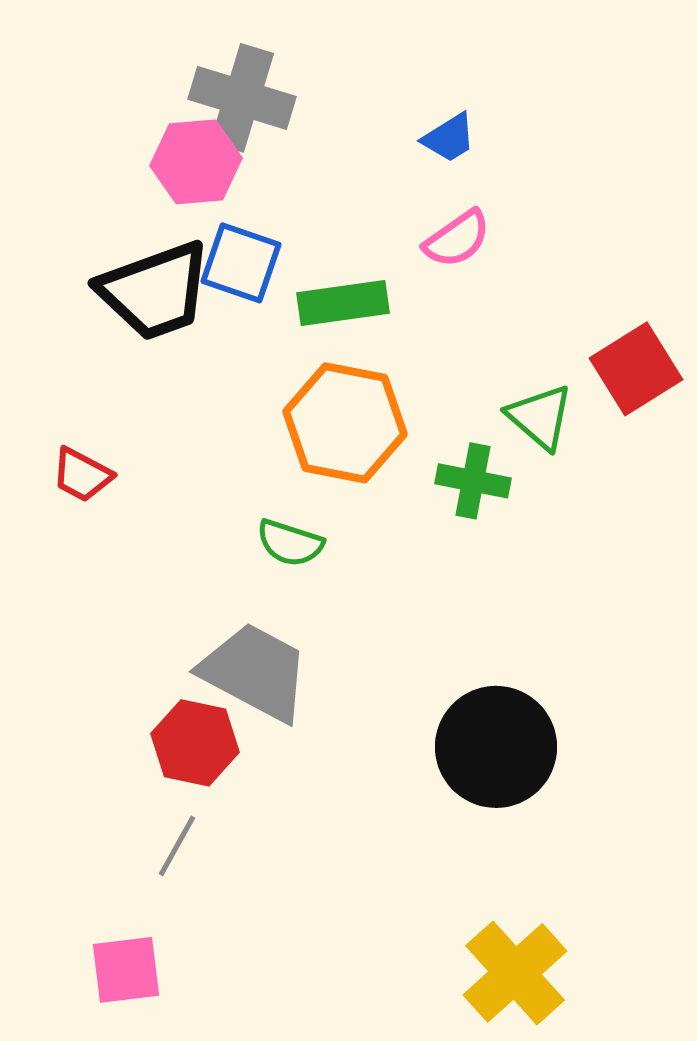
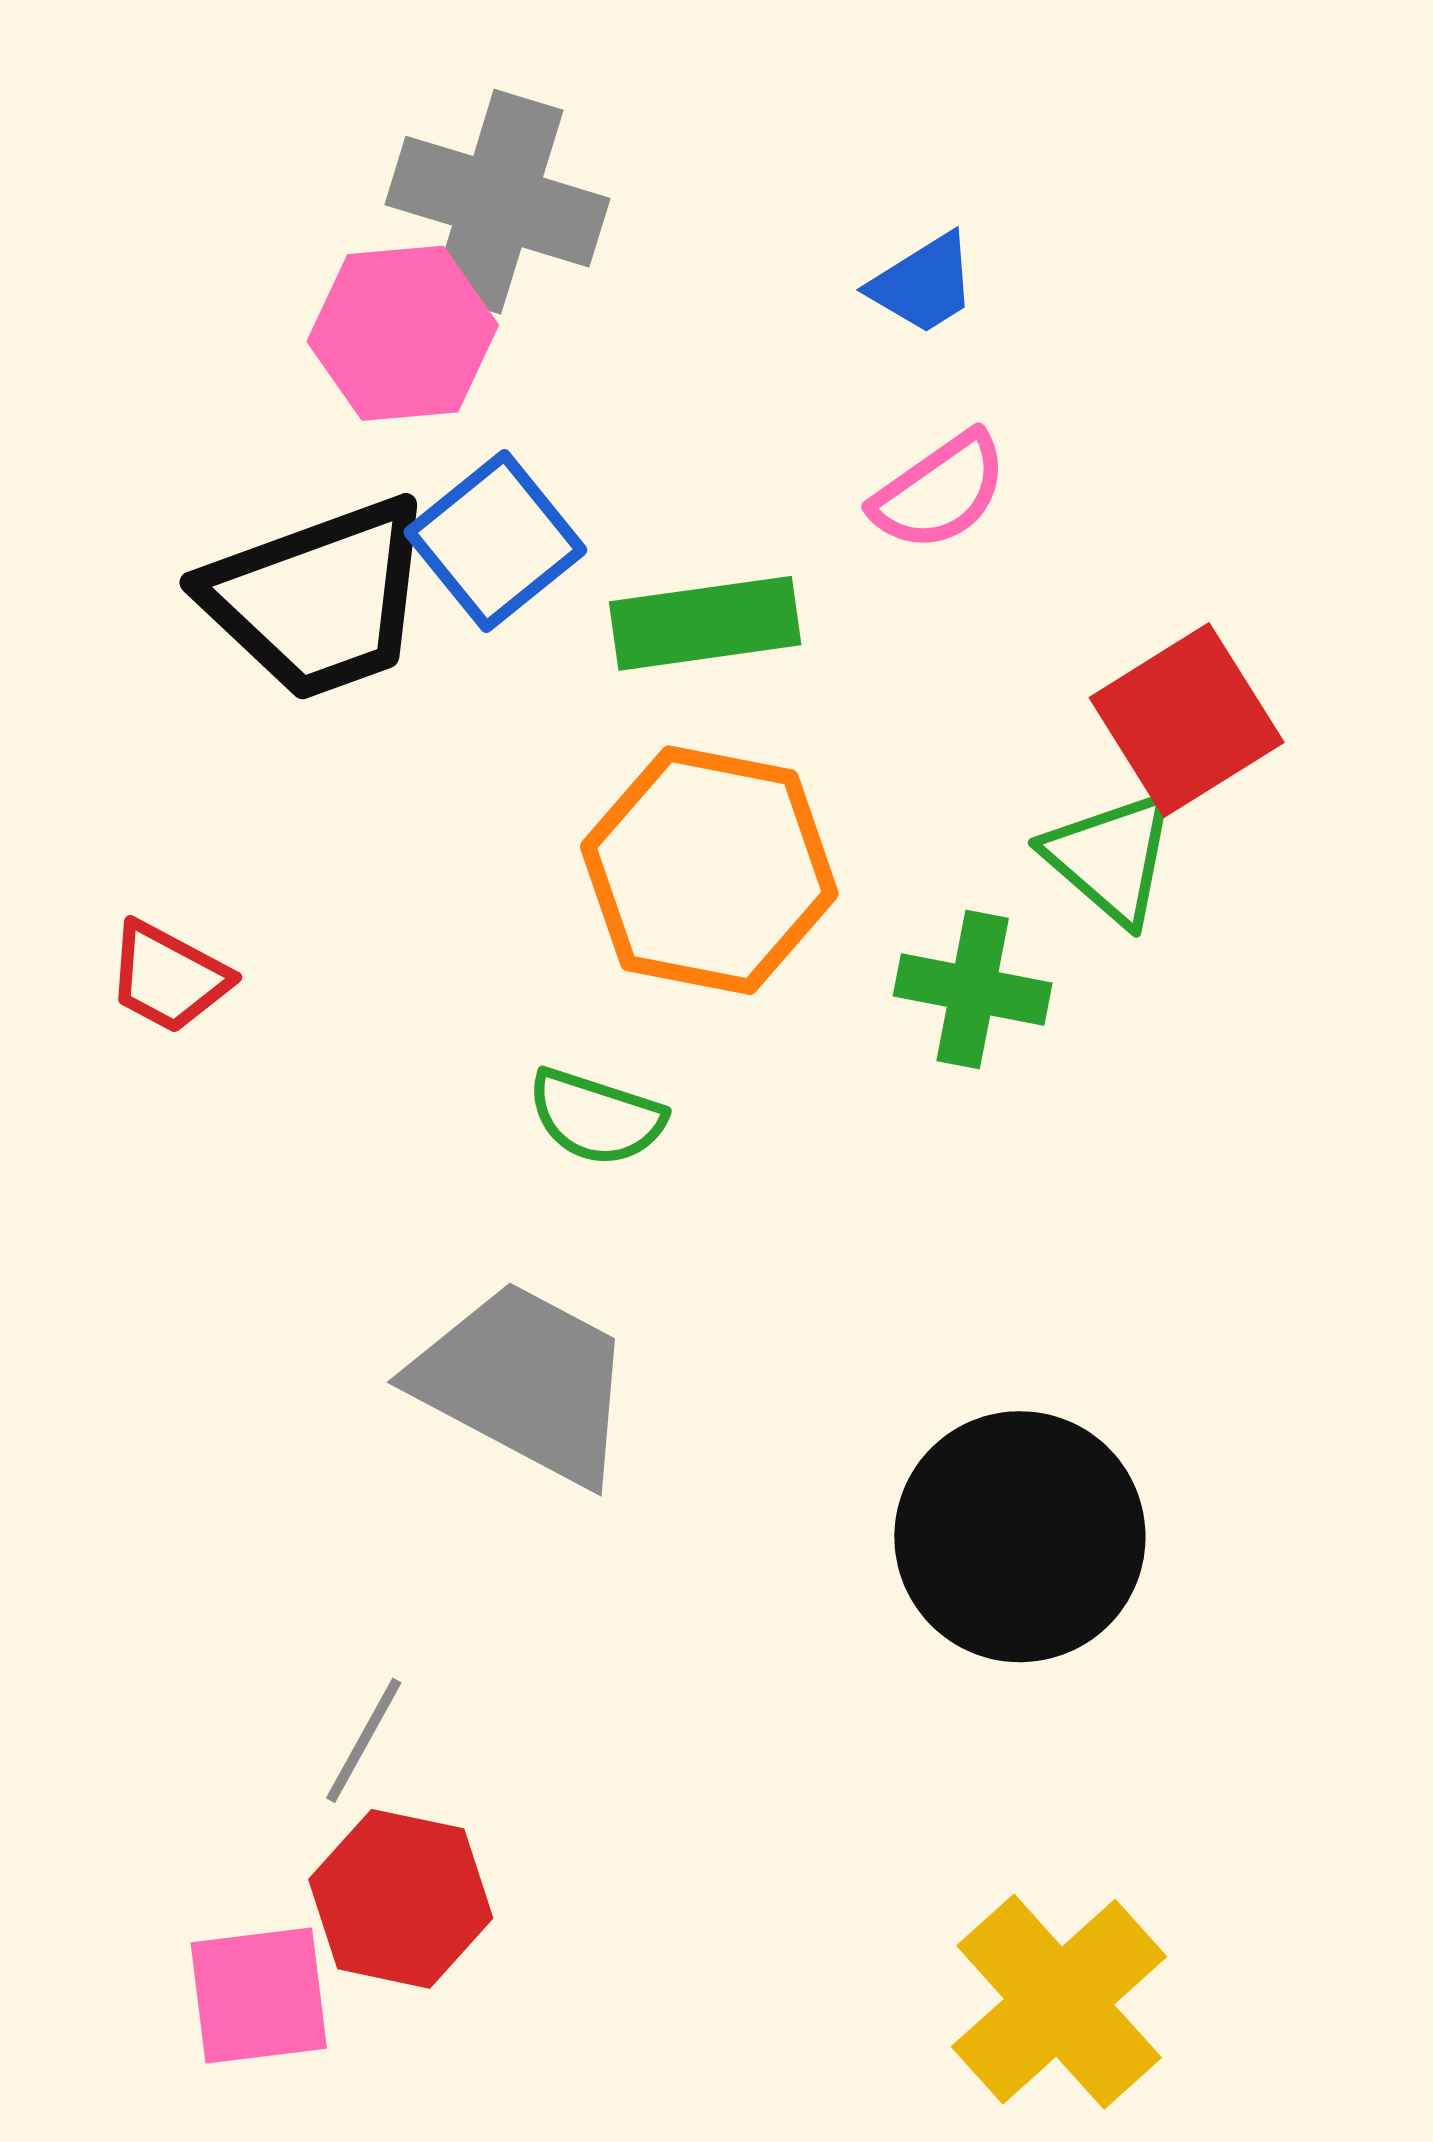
blue square: (241, 263) -> (495, 541), turned 32
red square: (636, 369) -> (1187, 720), moved
red hexagon: (195, 743) -> (401, 1899), moved

